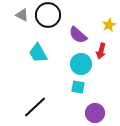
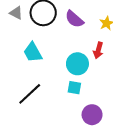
purple semicircle: (78, 35) -> (74, 19), moved
black line: (35, 107) -> (30, 94), moved

